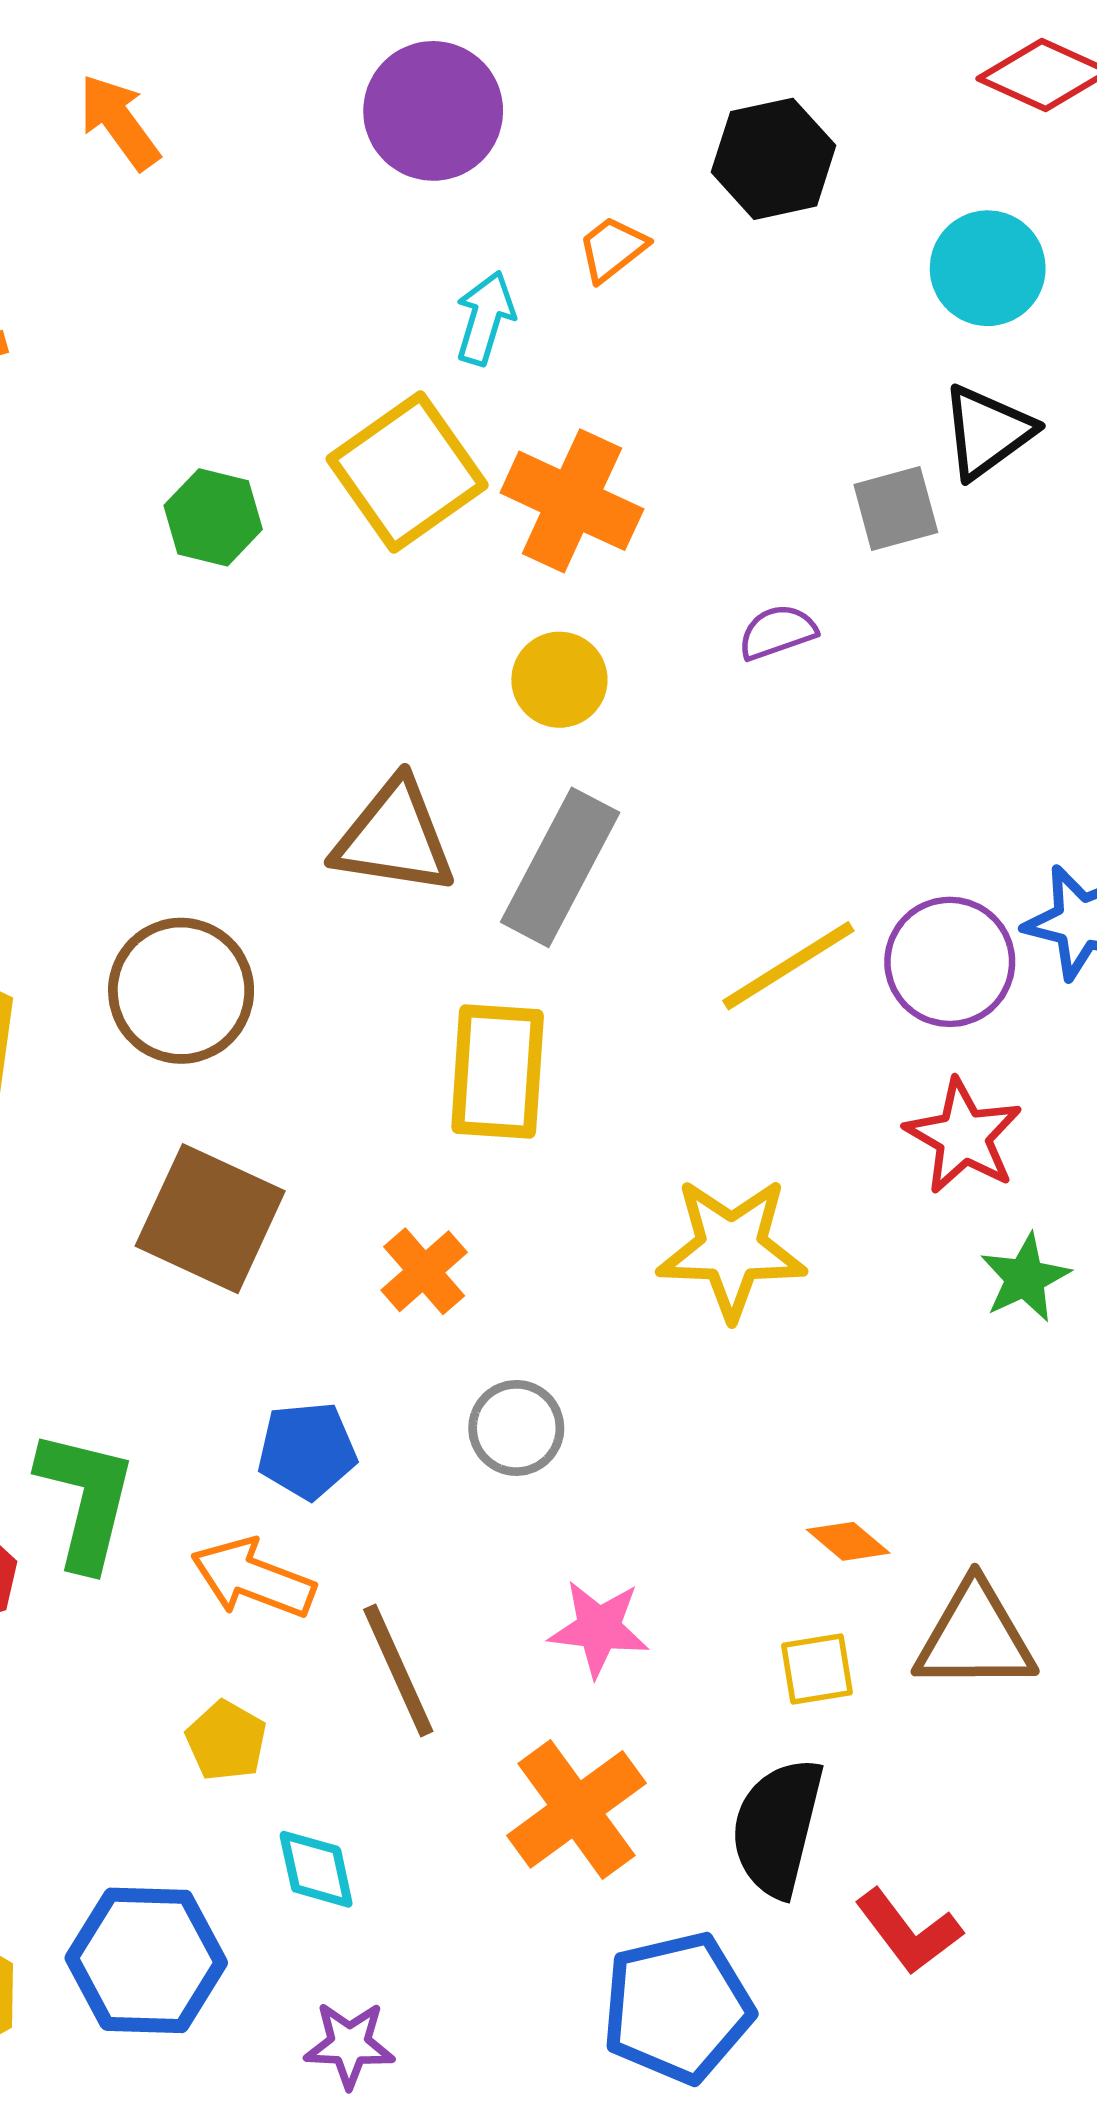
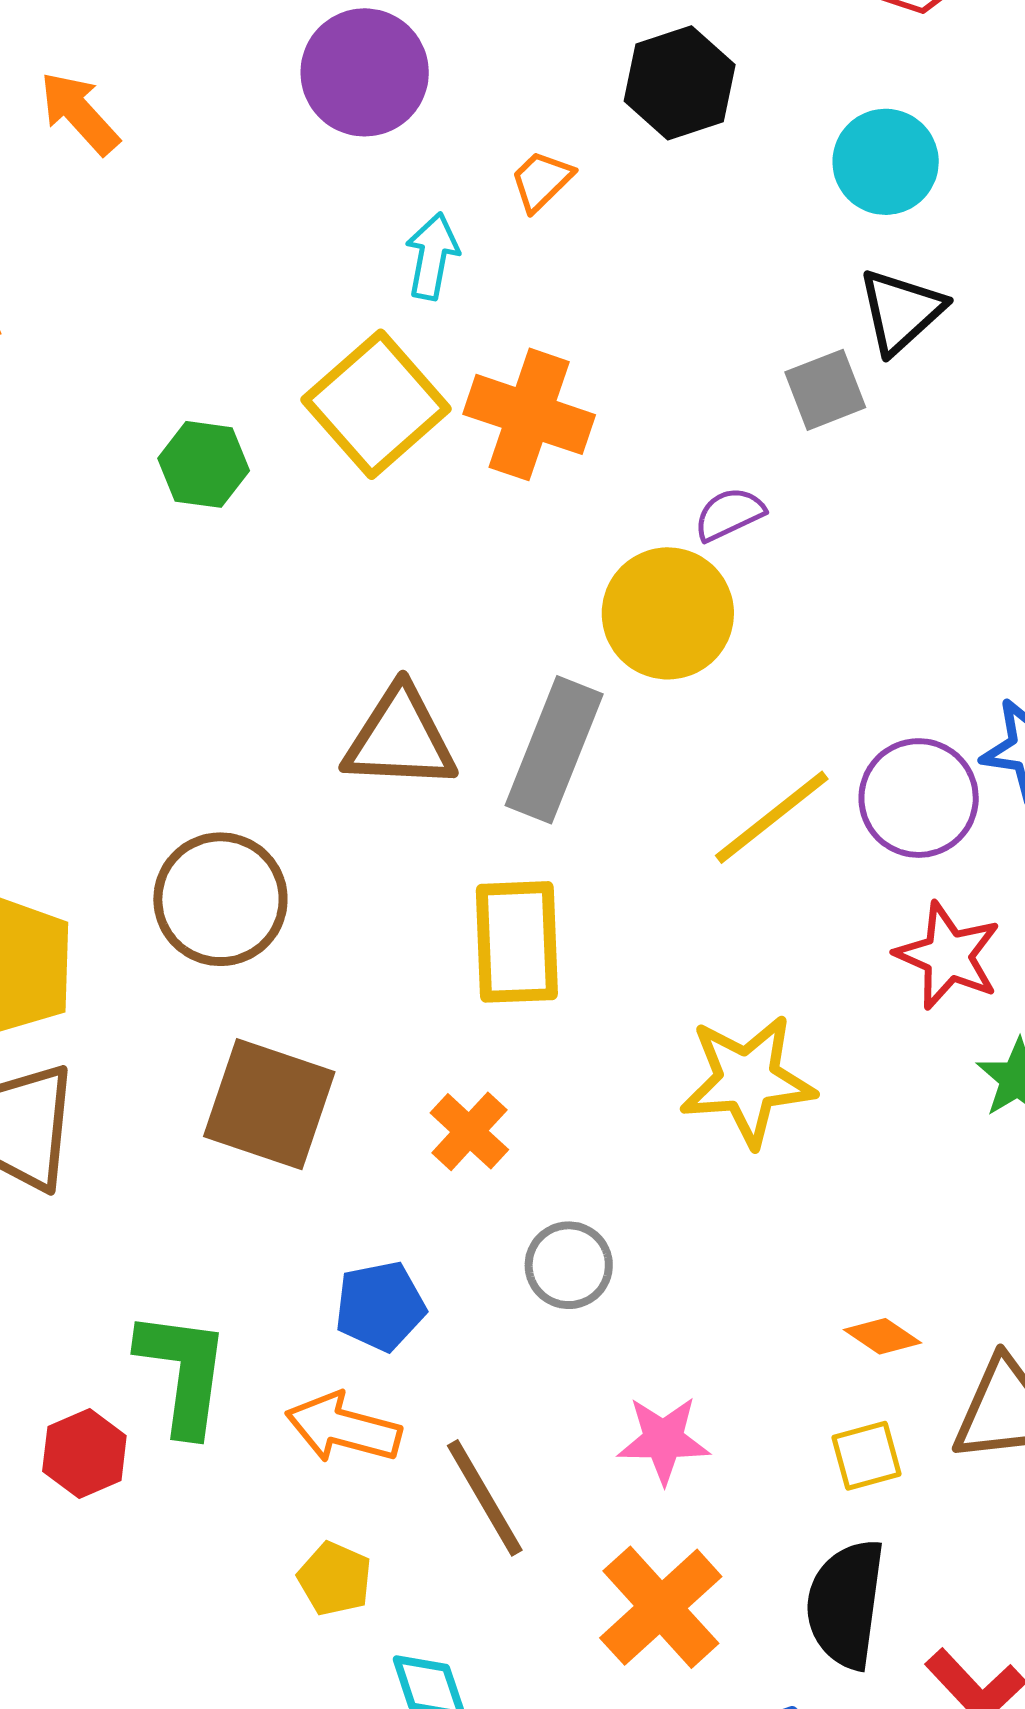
yellow circle: (559, 680) -> (668, 613), moved, size x1.5

